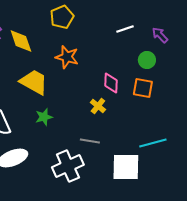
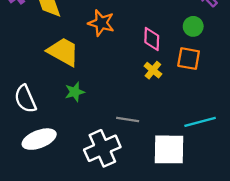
pink diamond: (111, 83) -> (152, 39), moved
yellow cross: (98, 106) -> (153, 70), moved

